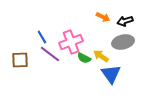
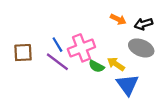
blue line: (42, 37) -> (57, 45), moved
gray ellipse: (123, 42) -> (141, 48), turned 35
brown square: (20, 60) -> (23, 53), moved

